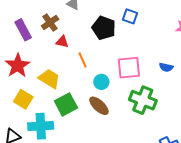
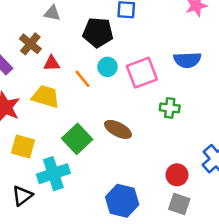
blue semicircle: (166, 67) -> (187, 60), size x1.5
yellow trapezoid: (49, 79) -> (46, 97), moved
cyan circle: (101, 82) -> (107, 67), moved
green cross: (143, 100) -> (170, 108), size x0.6

